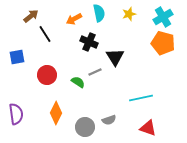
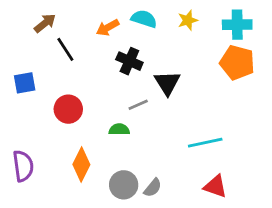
cyan semicircle: (99, 13) -> (144, 19), turned -60
cyan cross: (163, 17) -> (237, 25), turned 30
green semicircle: (78, 82) -> (119, 129), moved, turned -32
gray semicircle: (109, 120) -> (153, 188), moved, turned -32

